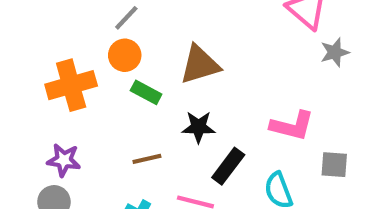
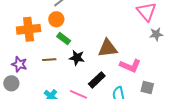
brown triangle: (200, 65) -> (108, 48), moved
black star: (199, 127) -> (77, 58), moved
brown line: (147, 159) -> (49, 60), moved

